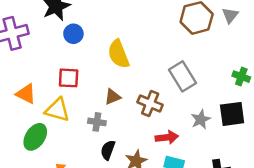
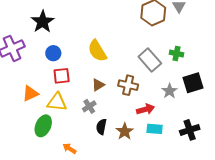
blue circle: (73, 34) -> (53, 53), moved
green cross: (241, 77) -> (176, 54), moved
orange triangle: (26, 94) -> (30, 93), turned -42
gray cross: (97, 122) -> (89, 106), turned -32

